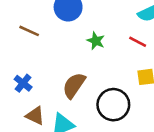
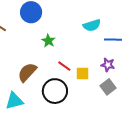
red line: (138, 42) -> (64, 66), moved

